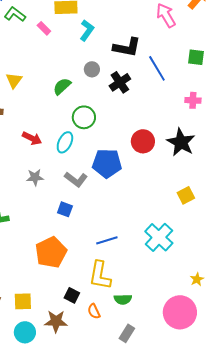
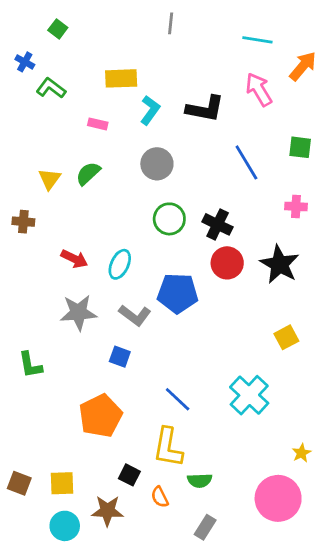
pink rectangle: (44, 28) -> (98, 124), moved, turned -32
black L-shape: (127, 47) -> (205, 109), moved
gray circle: (92, 69) -> (157, 164), size x1.5
black cross: (120, 82) -> (218, 224), moved, turned -30
green semicircle: (62, 86) -> (88, 173), moved
green circle: (84, 117) -> (169, 219), moved
gray star: (35, 177) -> (78, 313), size x1.5
blue line: (107, 240) -> (178, 399), turned 60

